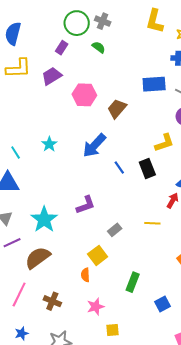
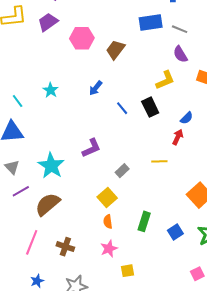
blue arrow: (94, 145) -> (96, 88), size x0.6
orange semicircle: (85, 275) -> (108, 222), moved
blue square: (163, 304) -> (175, 232), moved

